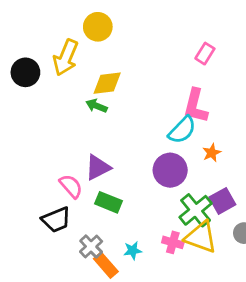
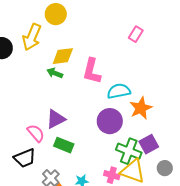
pink L-shape: (196, 106) -> (92, 71), moved
cyan semicircle: (182, 130) -> (119, 91), turned -145
orange star: (212, 153) -> (141, 108), size x1.6
green cross: (196, 210) -> (129, 151), turned -30

